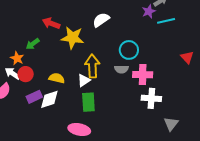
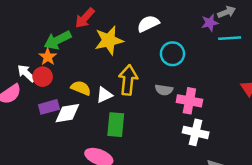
red arrow: (51, 23) -> (85, 18), turned -78
yellow star: (73, 38) -> (109, 40), turned -30
green arrow: (33, 44) -> (58, 40), size x1.5
cyan circle: (129, 50) -> (172, 54), moved
orange star: (17, 58) -> (48, 57), moved
white triangle: (84, 80) -> (104, 95), moved

